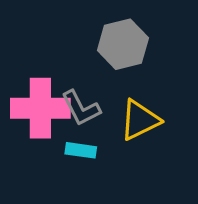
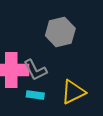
yellow triangle: (140, 120) -> (73, 92), moved

